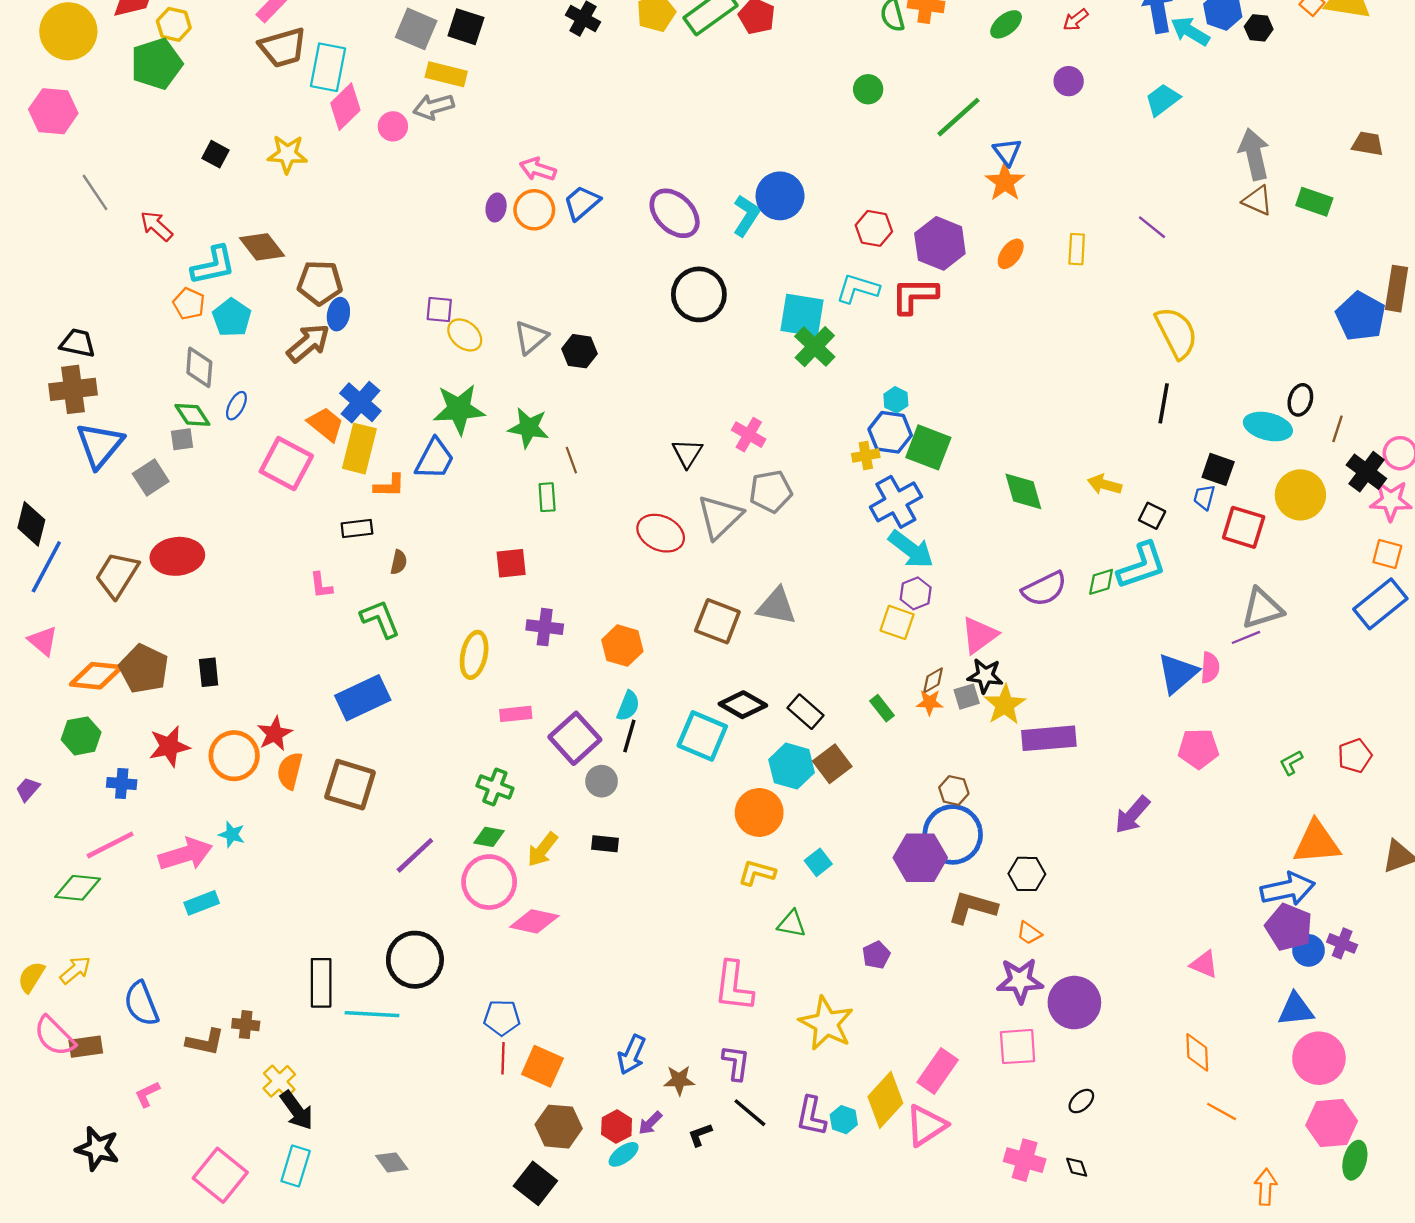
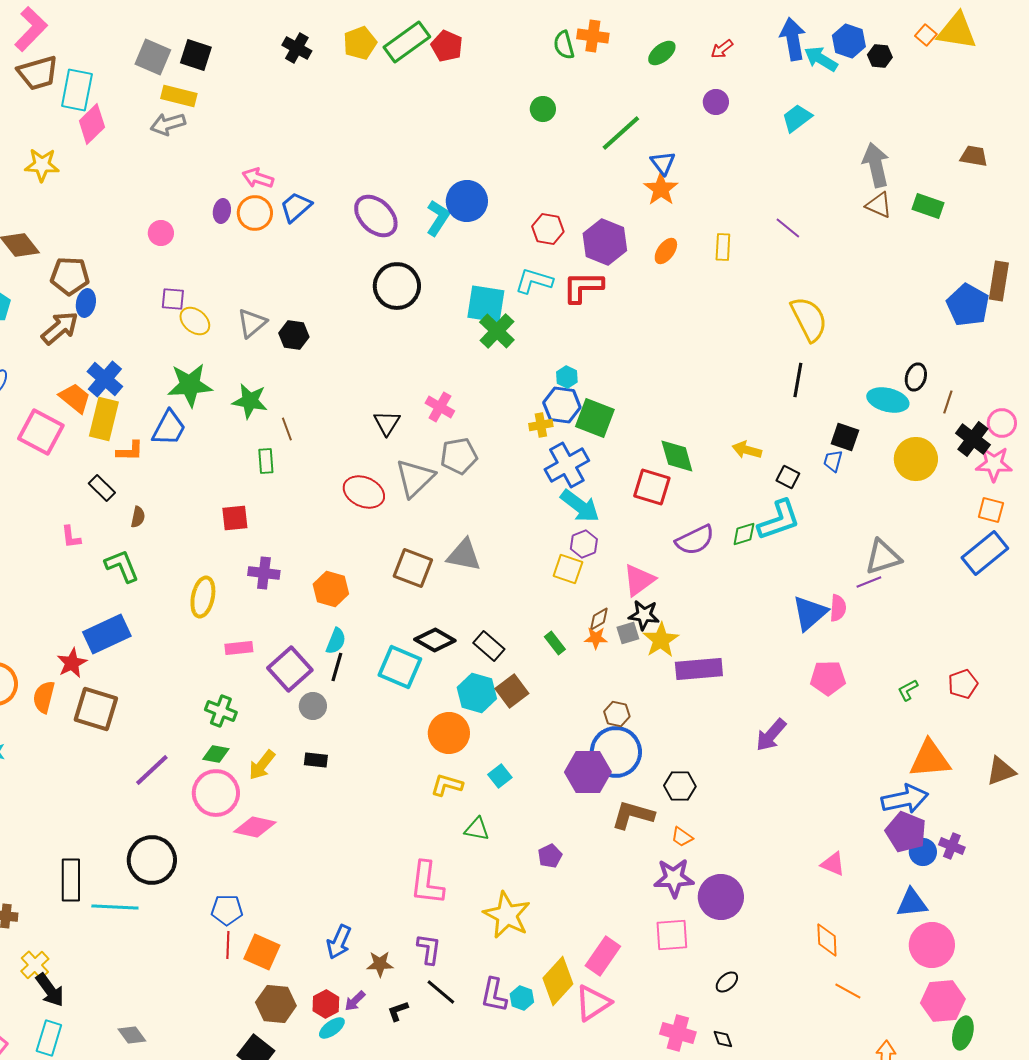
pink circle: (393, 126) -> (161, 233), moved
red square: (1244, 527) -> (652, 487), moved
black rectangle: (357, 529) -> (102, 488), turned 52
red star: (275, 734) -> (72, 663), moved

